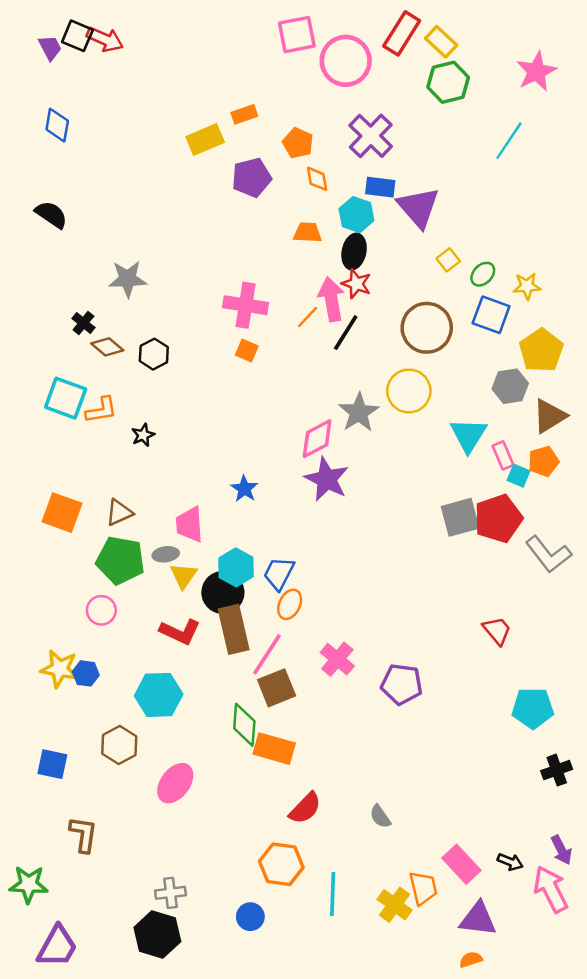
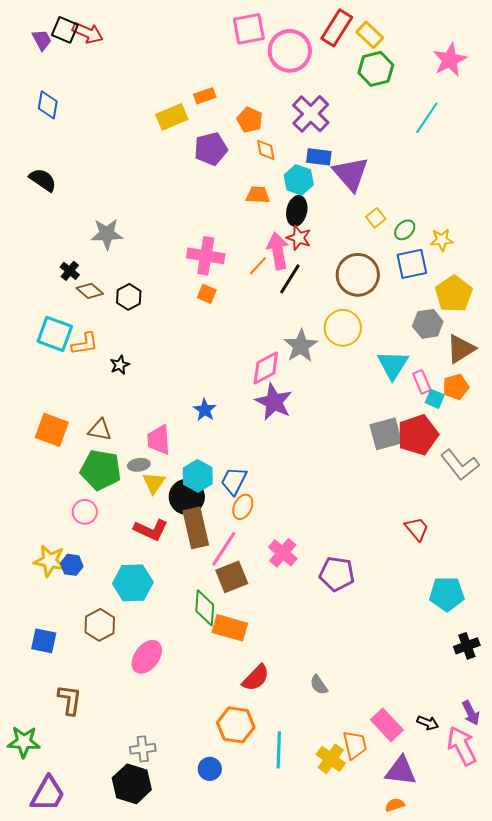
blue square: (491, 315) -> (412, 264), turned -32
brown triangle: (119, 513) -> (100, 430), turned 35

